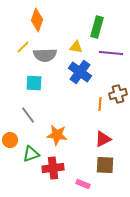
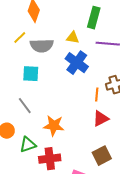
red triangle: (103, 139) -> (101, 119), moved
brown square: (105, 165) -> (102, 156), turned -30

